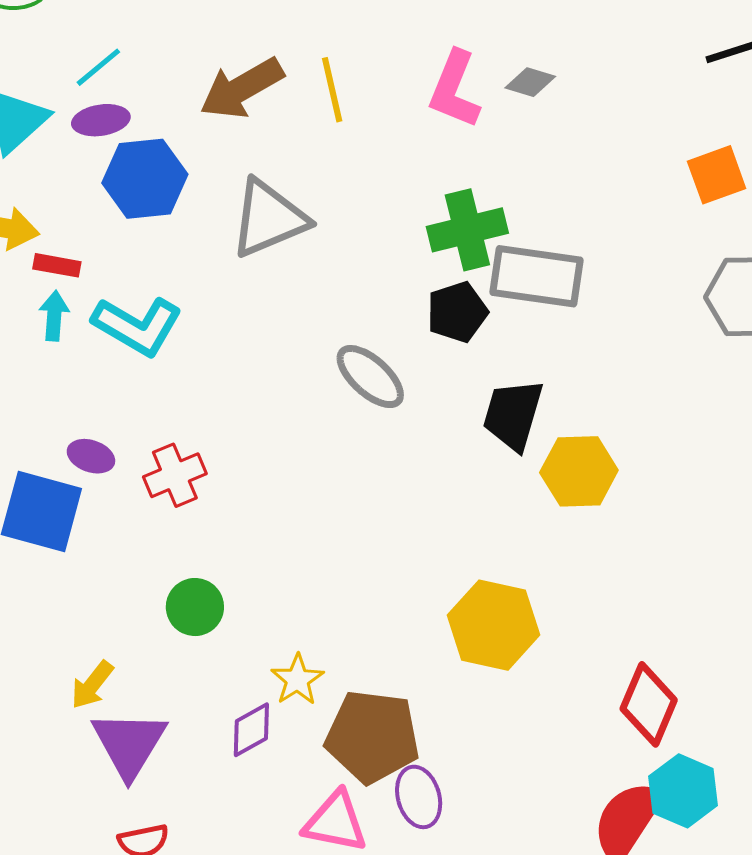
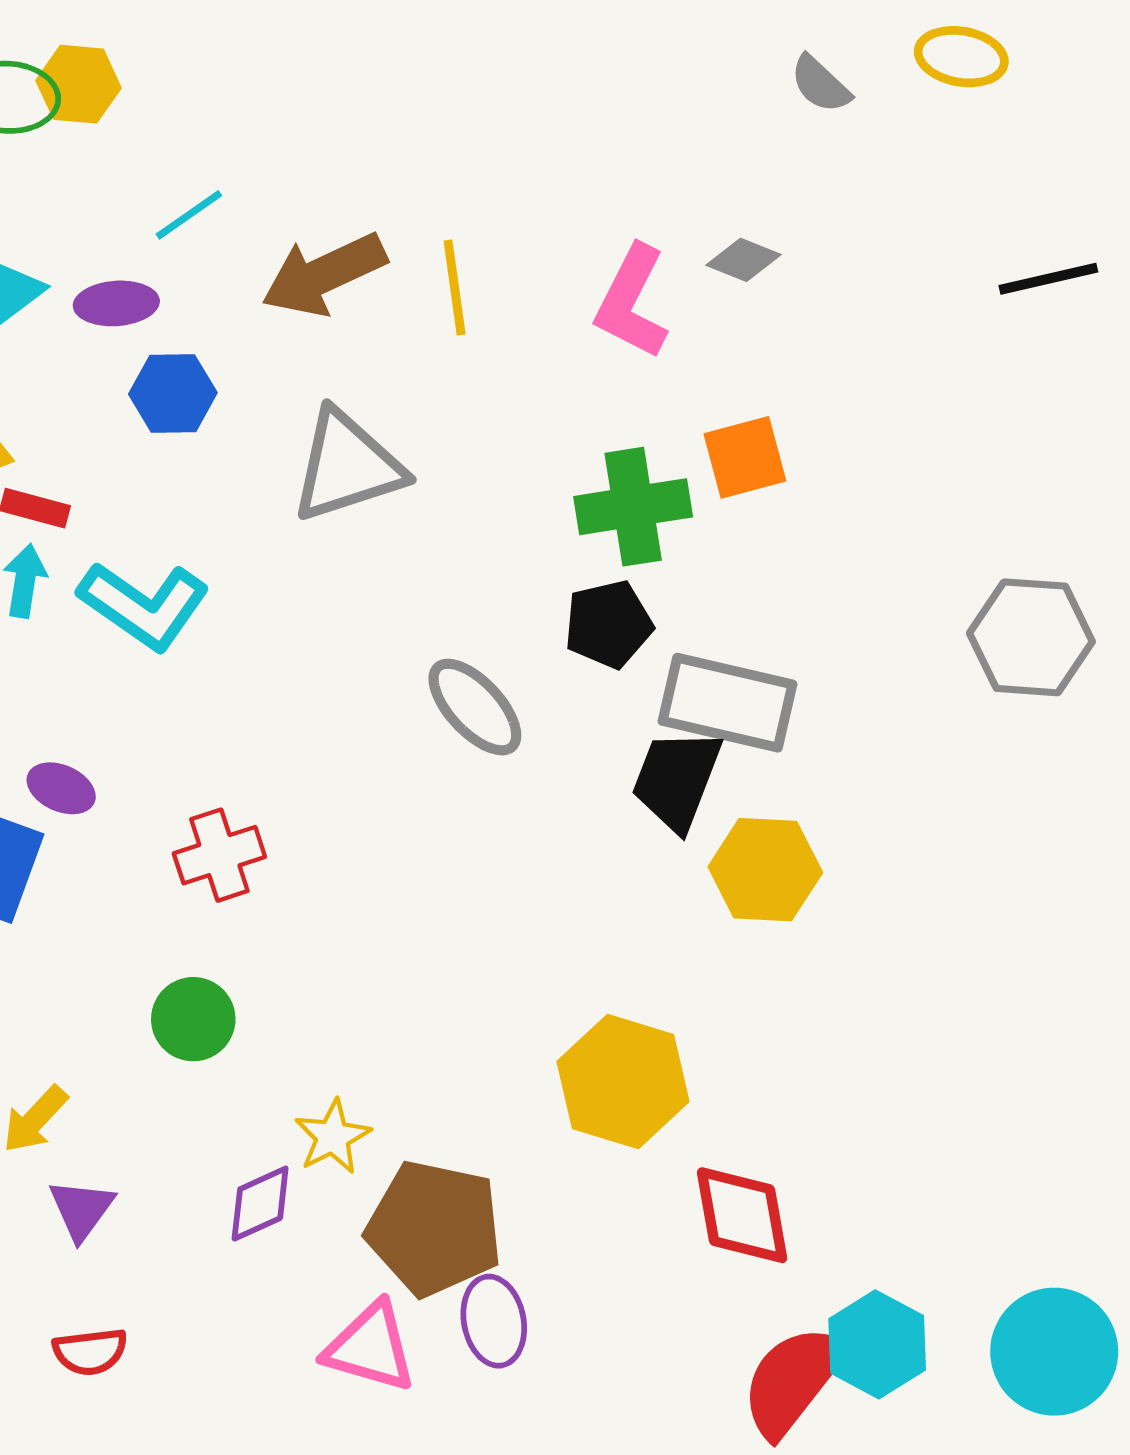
cyan line: (98, 67) -> (189, 215), moved
gray diamond: (530, 82) -> (743, 260), moved
orange square: (717, 175) -> (745, 457), moved
blue hexagon: (145, 179) -> (173, 393), size x0.7
gray rectangle: (536, 276) -> (728, 703), moved
red cross: (175, 475) -> (219, 855), moved
red diamond: (649, 704) -> (742, 1215), moved, turned -38
purple triangle: (129, 744) -> (81, 1209), size x0.6

